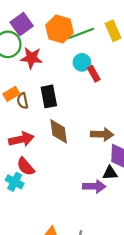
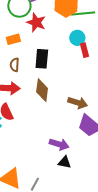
orange rectangle: (11, 94) -> (13, 39), moved
brown semicircle: (23, 101) -> (15, 65), moved
black triangle: (110, 173) -> (65, 162), moved

